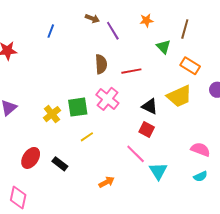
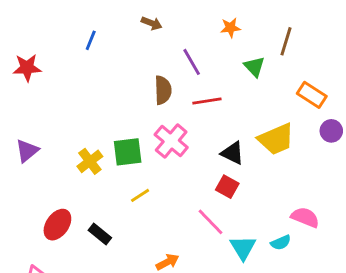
purple line: (113, 31) -> (192, 62), moved
orange rectangle: (190, 66) -> (312, 95), moved
cyan semicircle: (200, 176) -> (281, 243), moved

